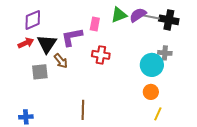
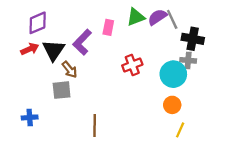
gray line: (151, 17) -> (172, 19), turned 54
black cross: (169, 20) -> (193, 39), moved
purple L-shape: (72, 37) -> (82, 42), turned -35
red cross: (101, 55) -> (132, 65), moved, turned -30
gray square: (40, 72) -> (62, 90), moved
blue cross: (26, 117) -> (30, 117), moved

